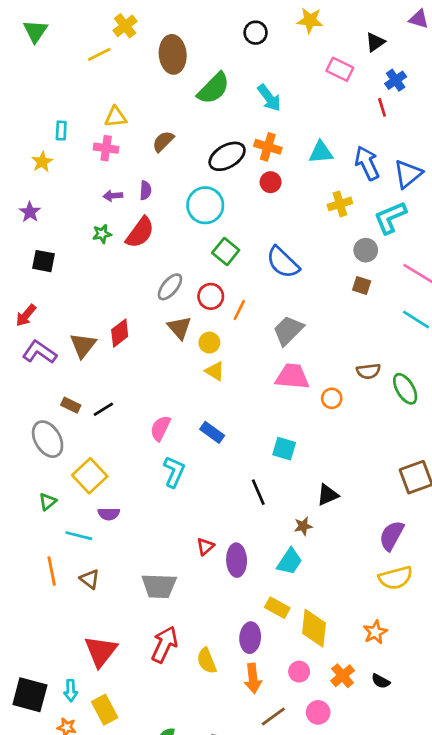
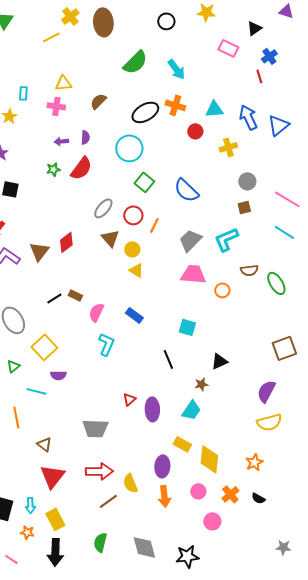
brown ellipse: (173, 54) -> (103, 22), moved
red circle: (271, 182) -> (195, 131), moved
cyan L-shape: (390, 218) -> (226, 239), moved
brown square: (362, 285) -> (244, 207), turned -32
brown rectangle: (71, 405) -> (75, 295), moved
brown triangle: (90, 579) -> (44, 444), moved
red arrow: (165, 644) -> (99, 471), turned 64
brown line: (273, 716) -> (108, 501), moved

